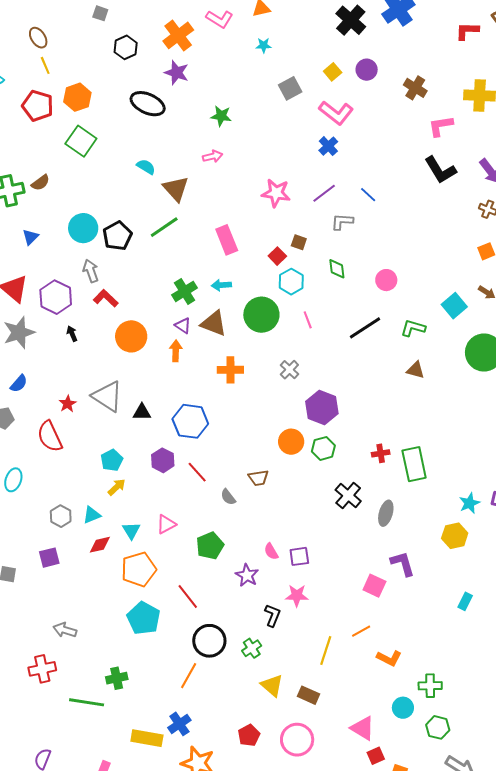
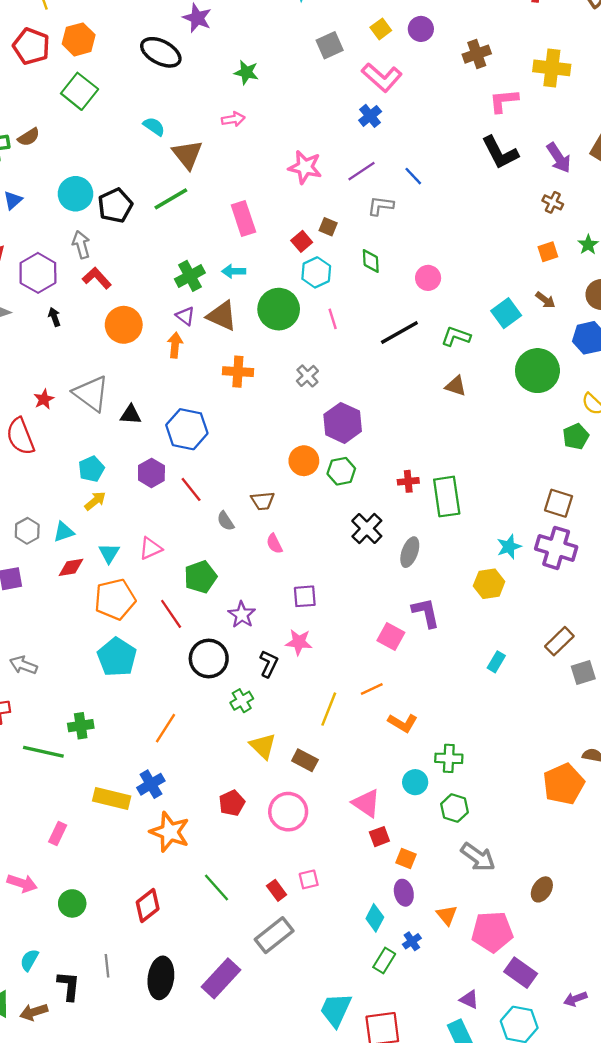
brown cross: (415, 88) -> (477, 54), turned 35
pink semicircle: (271, 551) -> (274, 544), moved
red line: (188, 597) -> (171, 614), moved
black circle: (209, 641) -> (209, 659), moved

